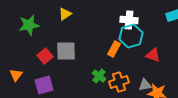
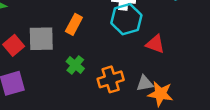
orange rectangle: (114, 49) -> (74, 24), moved
green cross: (99, 76) -> (75, 65), moved

